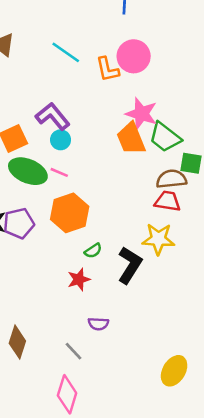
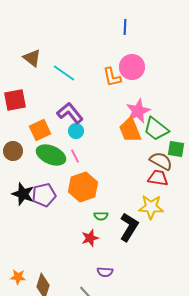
cyan line: (66, 52) -> (64, 73), moved
pink star: (141, 114) -> (138, 111), turned 30
pink line: (59, 172) -> (75, 156), turned 40
brown semicircle: (171, 179) -> (161, 161), turned 35
green semicircle: (93, 251) -> (101, 216), turned 32

